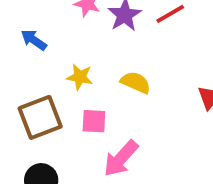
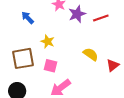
yellow semicircle: (136, 82) -> (91, 54), moved

